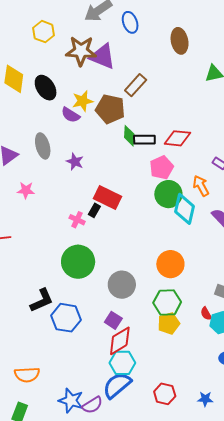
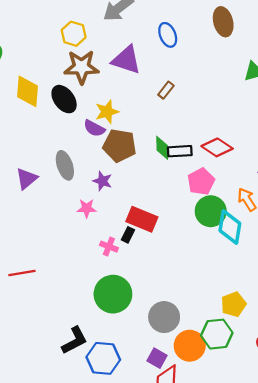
blue ellipse: (130, 22) -> (168, 35), moved
yellow hexagon: (44, 32) -> (74, 34), moved
brown ellipse: (180, 41) -> (223, 22), moved
brown star: (81, 51) -> (82, 67), moved
brown rectangle: (136, 85) -> (166, 90), size x0.7
brown pentagon: (110, 109) -> (119, 146), moved
red diamond: (177, 138) -> (217, 147), turned 32
pink star: (26, 190) -> (87, 208), moved
orange circle: (170, 264) -> (190, 346), moved
yellow pentagon: (169, 323) -> (233, 304), moved

